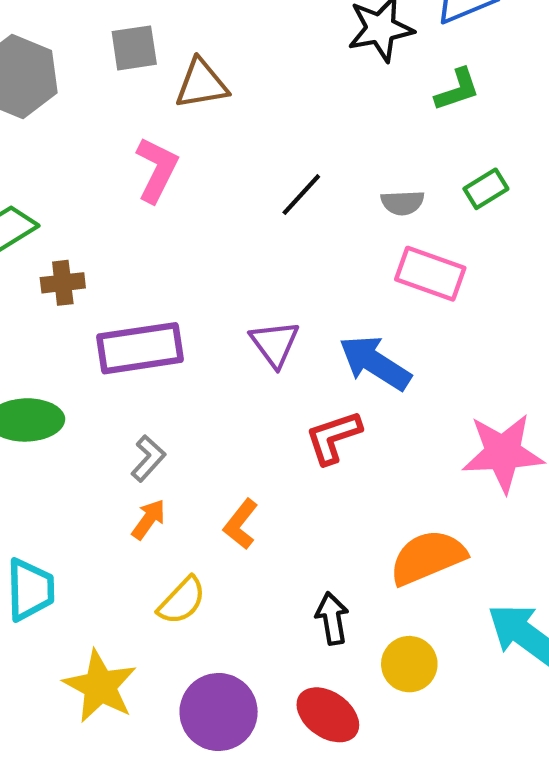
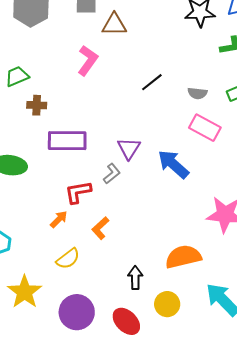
red L-shape: (333, 437) -> (78, 192), moved
gray L-shape: (148, 458) -> (112, 174), moved

